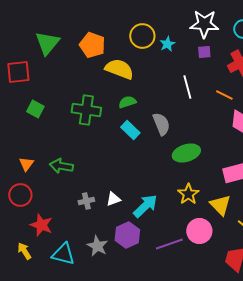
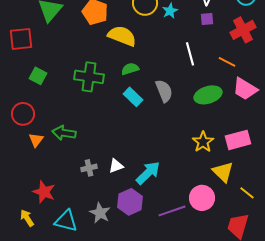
green ellipse: (186, 153) -> (208, 95), moved
orange triangle: (26, 164) -> (36, 140), moved
yellow star: (188, 194) -> (203, 142), moved
red circle: (20, 195) -> (23, 114), moved

